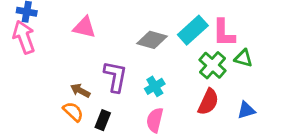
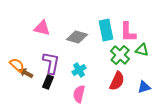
pink triangle: (84, 27) -> (42, 28), moved
cyan rectangle: (193, 30) -> (106, 30), turned -60
orange semicircle: (73, 112) -> (17, 65), moved
black rectangle: (103, 120) -> (48, 82), moved

